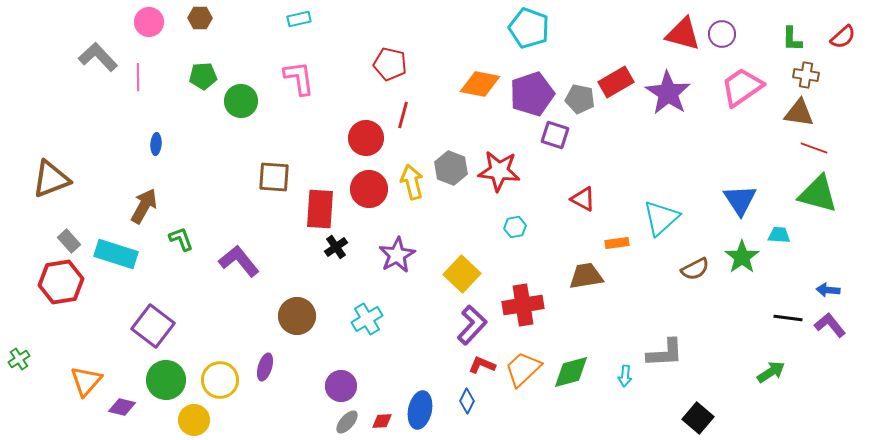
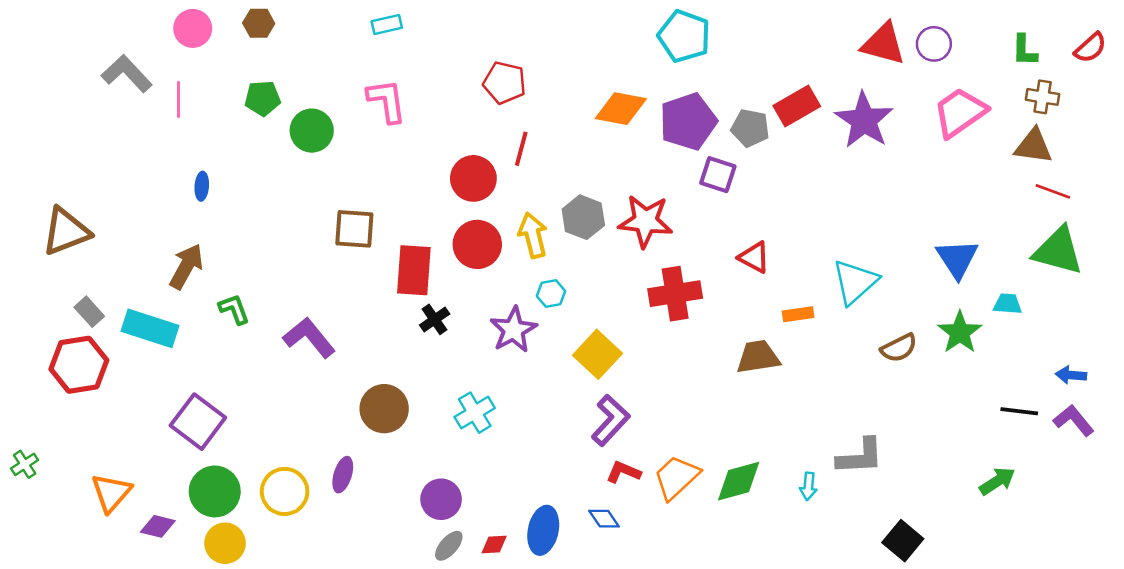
cyan hexagon: (515, 227) -> (551, 294), moved
red cross: (523, 305) -> (675, 294), moved
blue diamond: (467, 401) -> (604, 519), turned -60
yellow circle: (194, 420) -> (225, 543), moved

